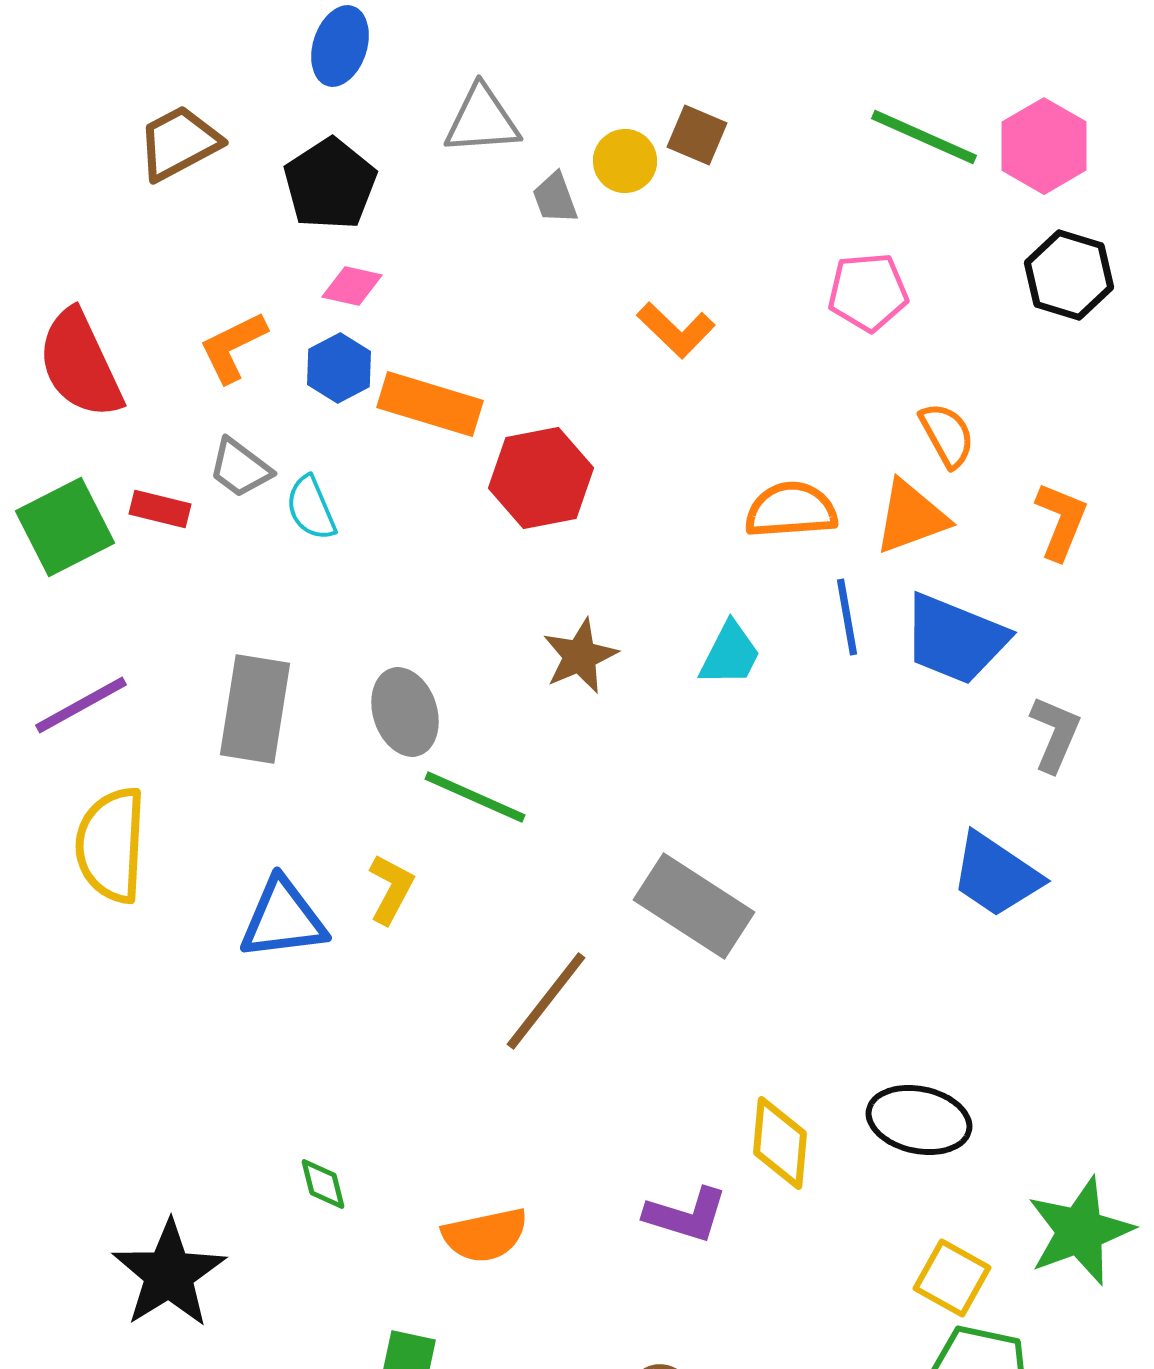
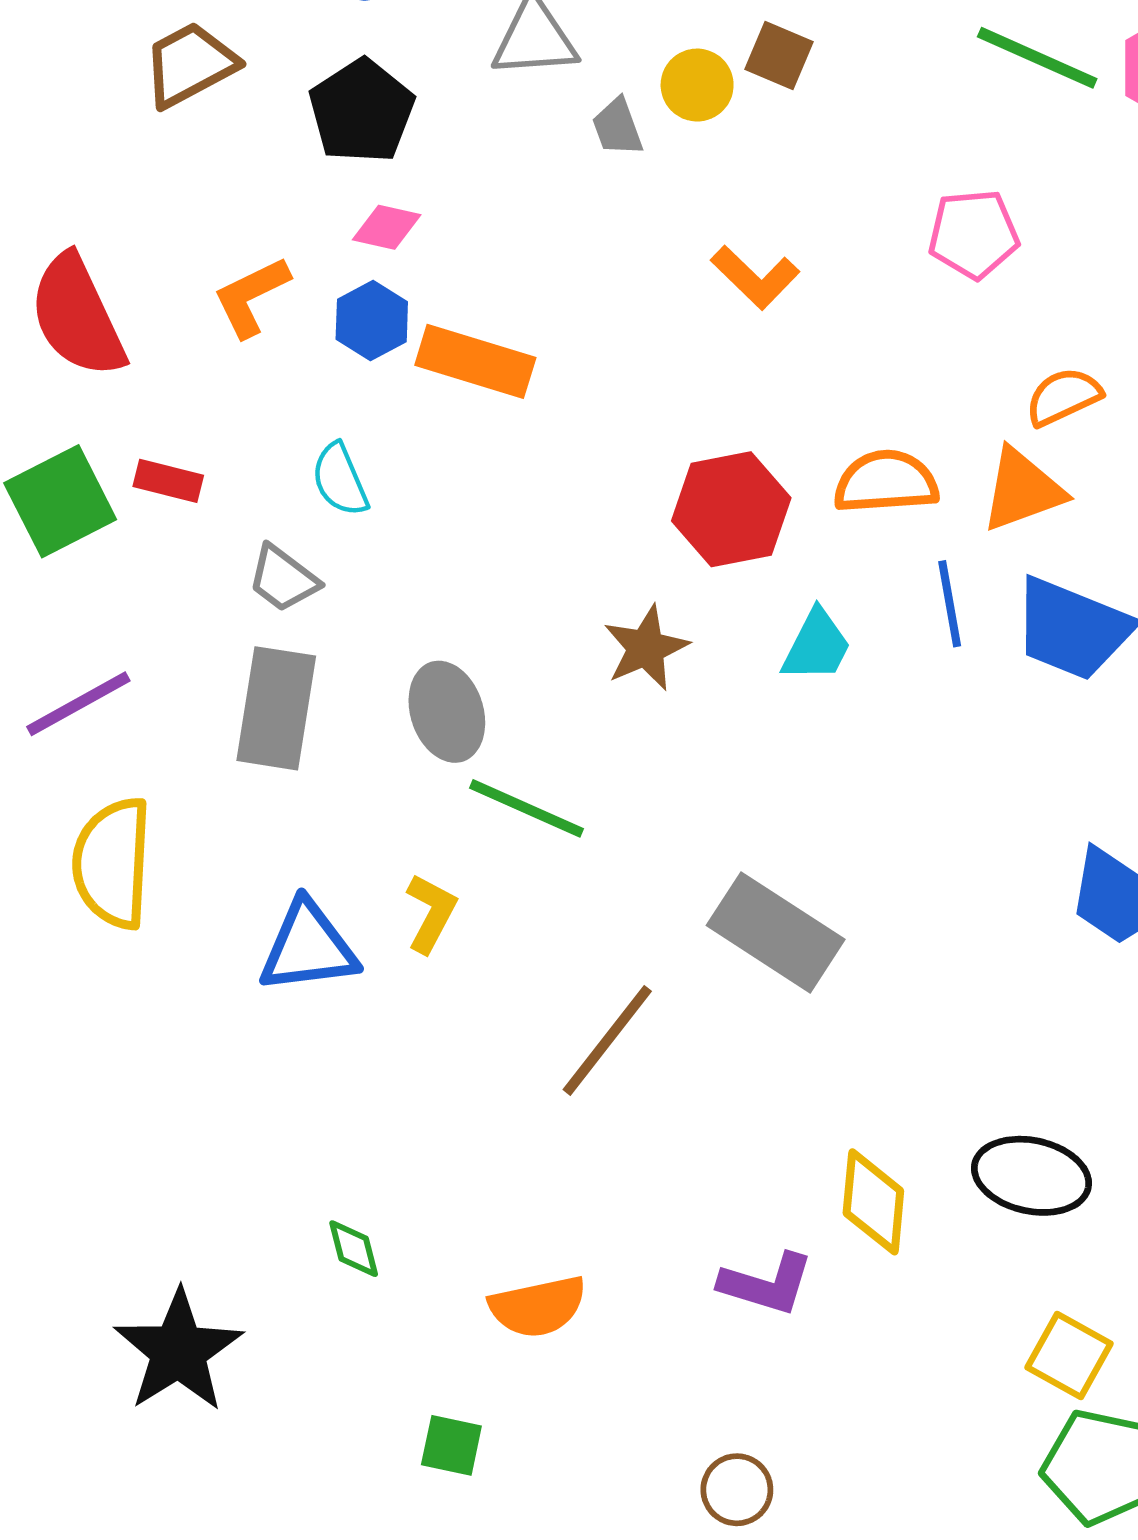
orange semicircle: (947, 435) -> (1063, 397), turned -86
gray trapezoid: (240, 468) -> (283, 579), moved
red hexagon: (541, 478) -> (731, 509), moved

